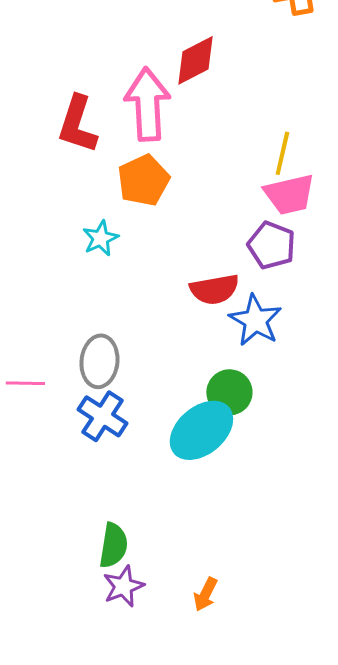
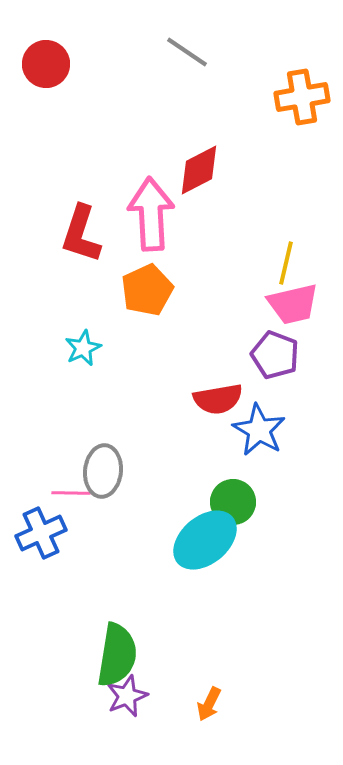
cyan star: (100, 238) -> (83, 348), moved
pink line: (25, 383) -> (71, 493), moved
blue cross: (102, 416) -> (41, 533), moved, turned 33
green semicircle: (113, 545) -> (117, 655), size x1.4

